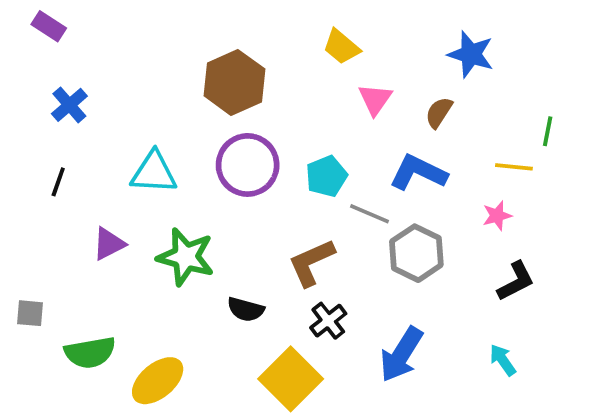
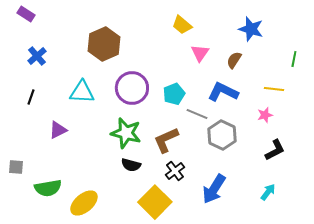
brown hexagon: (234, 82) -> (104, 44), moved
green line: (548, 131) -> (294, 59), moved
green star: (186, 257) -> (126, 133), moved
cyan arrow: (503, 360) -> (268, 192), turned 72

